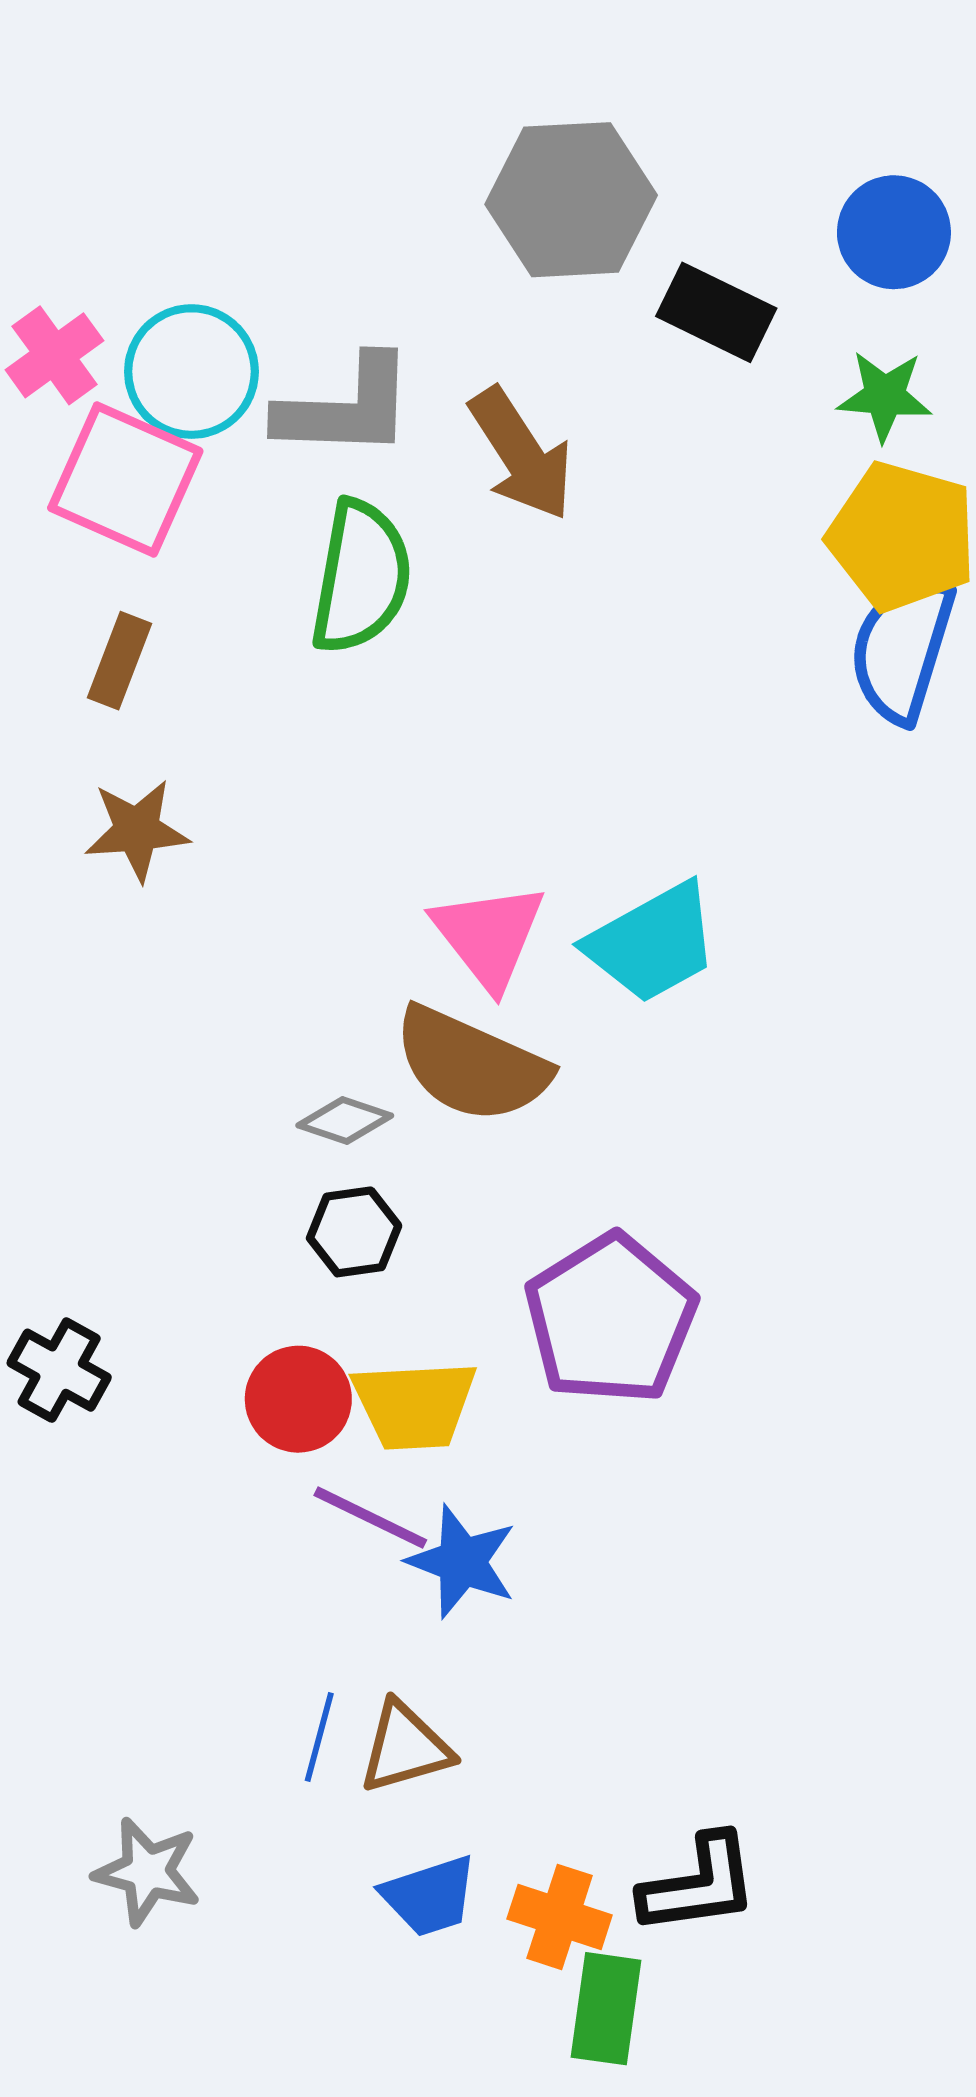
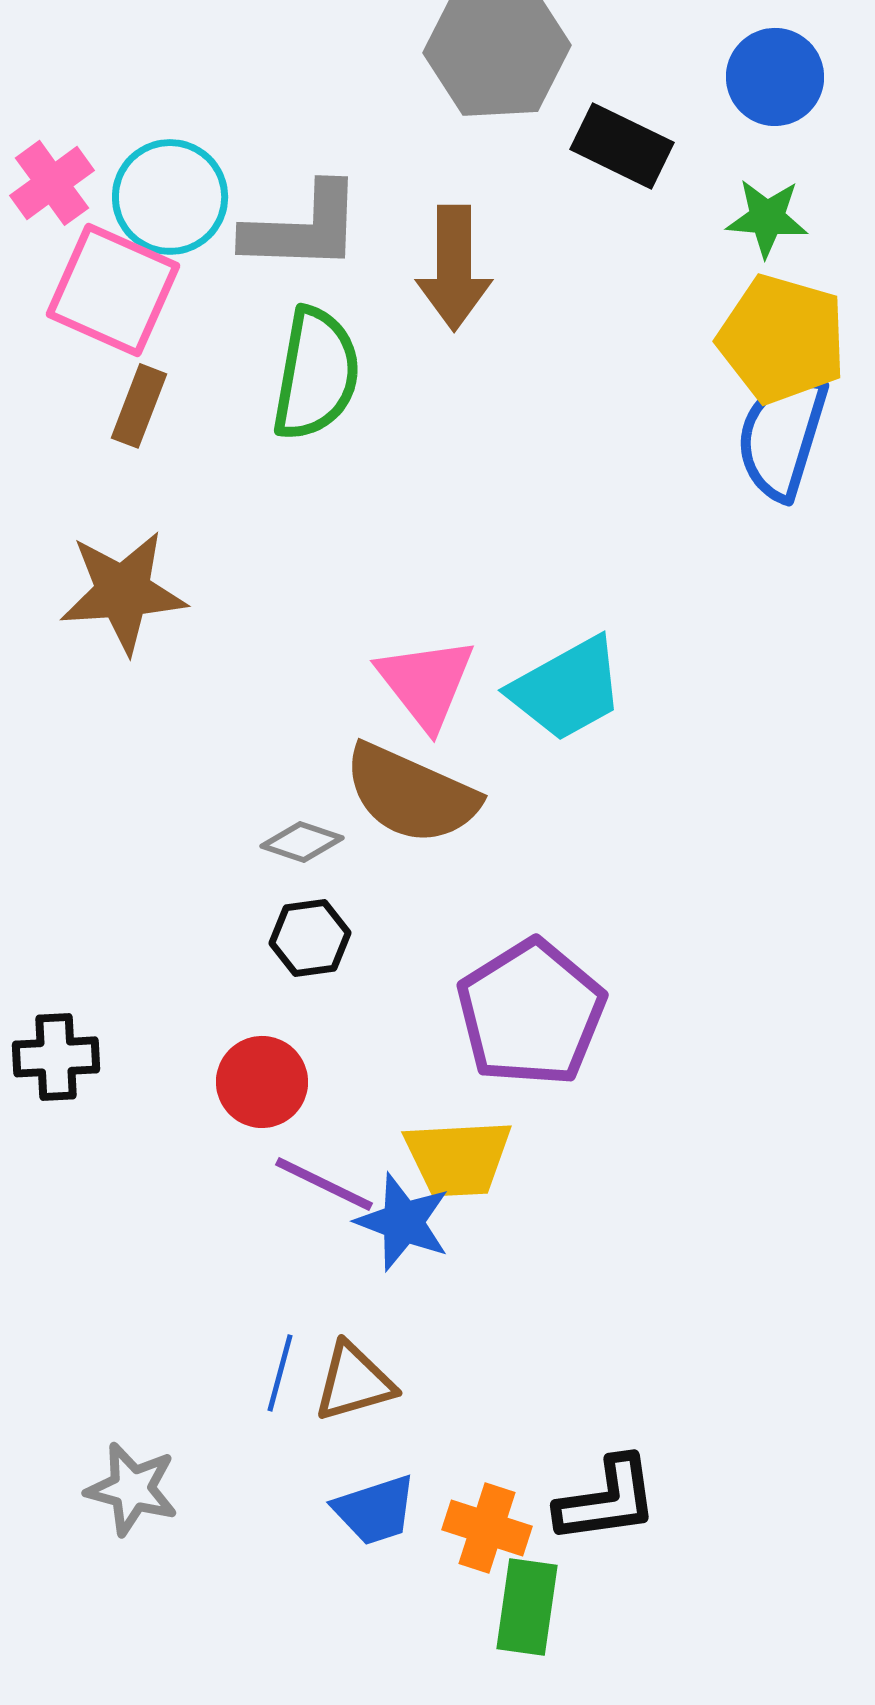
brown arrow: (521, 454) -> (454, 268), turned 33
brown rectangle: (120, 661) -> (139, 406), moved
brown star: (137, 830) -> (123, 592), size x1.4
black cross: (59, 1370) -> (56, 1057), turned -32
yellow trapezoid: (414, 1405) -> (458, 1158), moved

